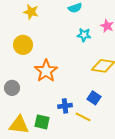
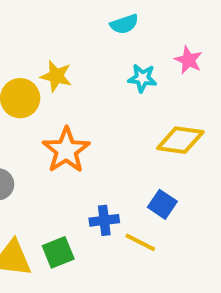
yellow star: (31, 12) -> (56, 76), moved
green square: (42, 122) -> (58, 252), turned -35

